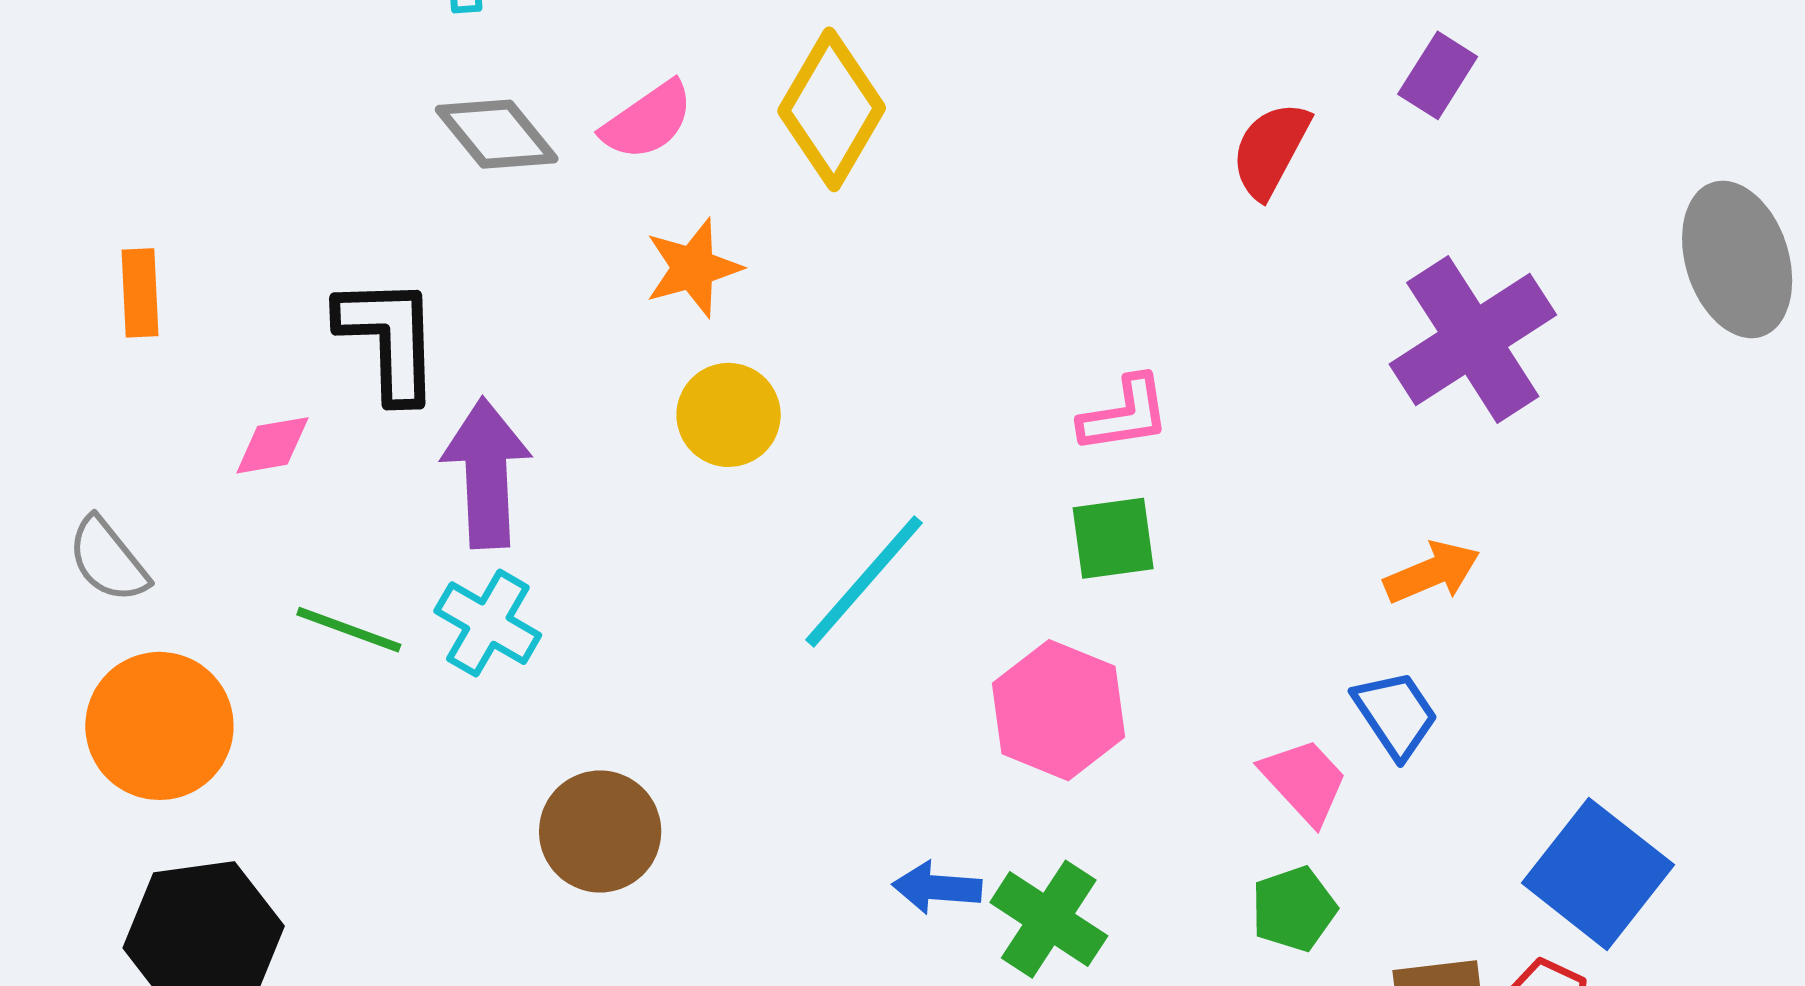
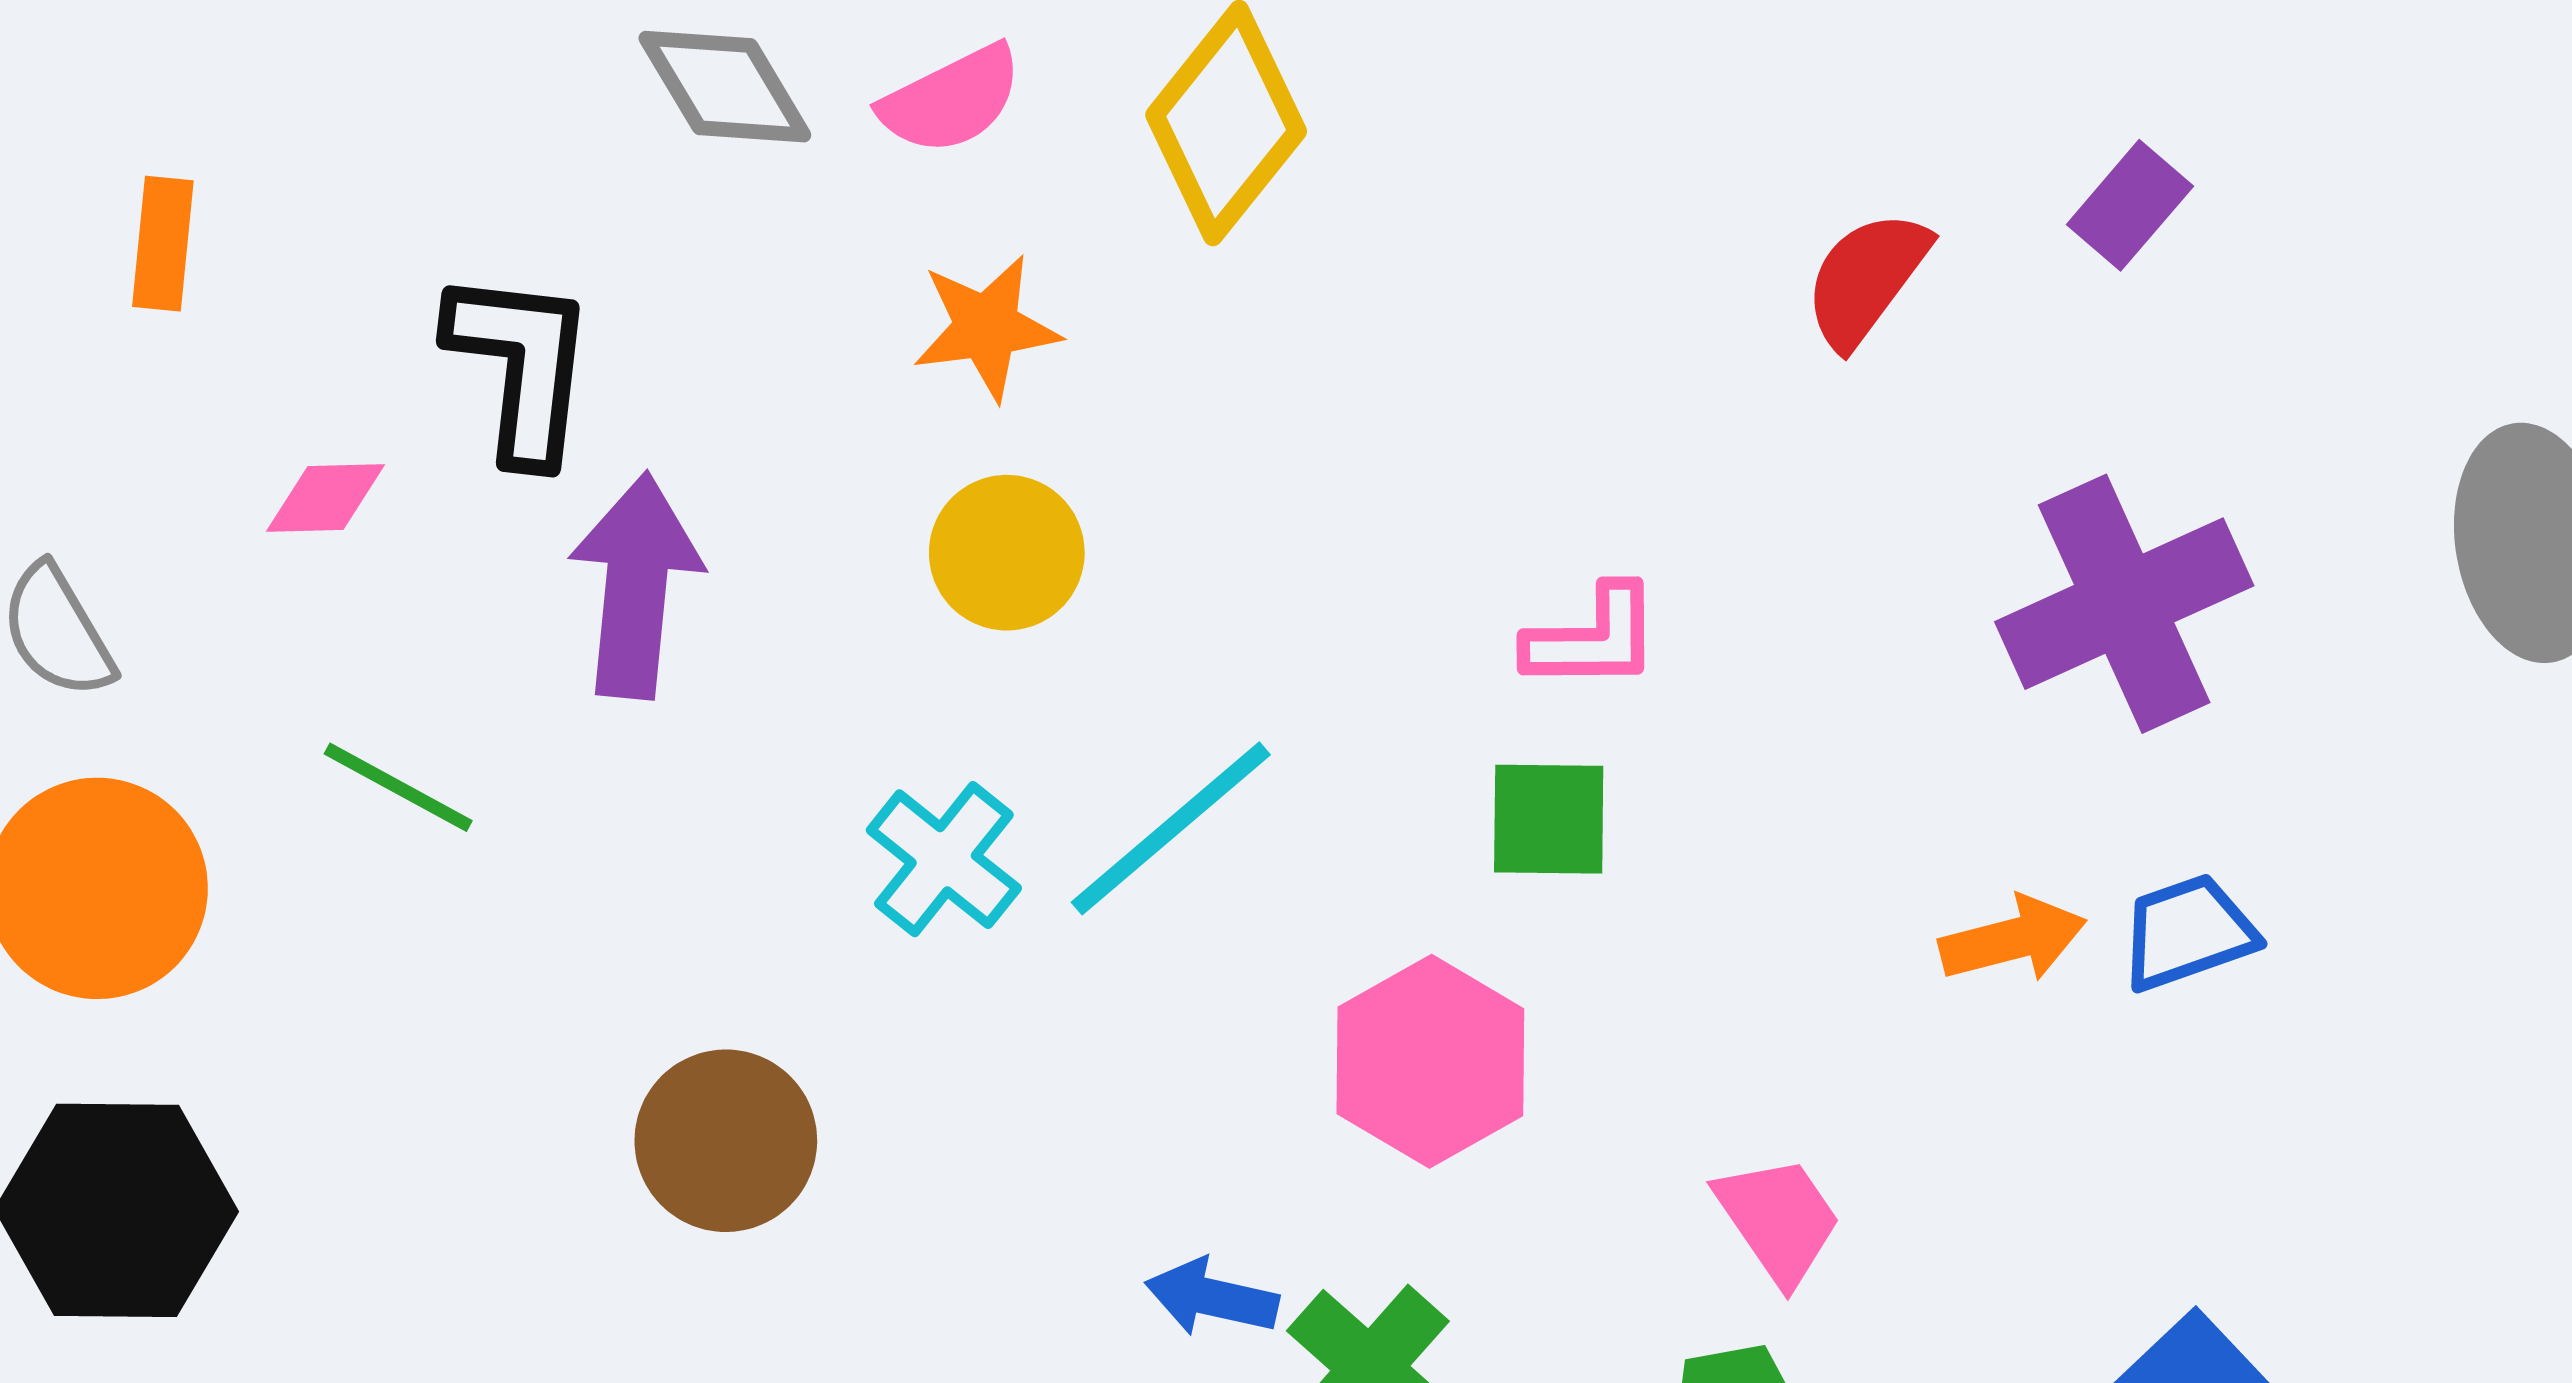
cyan cross: (488, 623) -> (944, 859), moved
blue trapezoid: (1396, 714) -> (2188, 932), moved, turned -84

